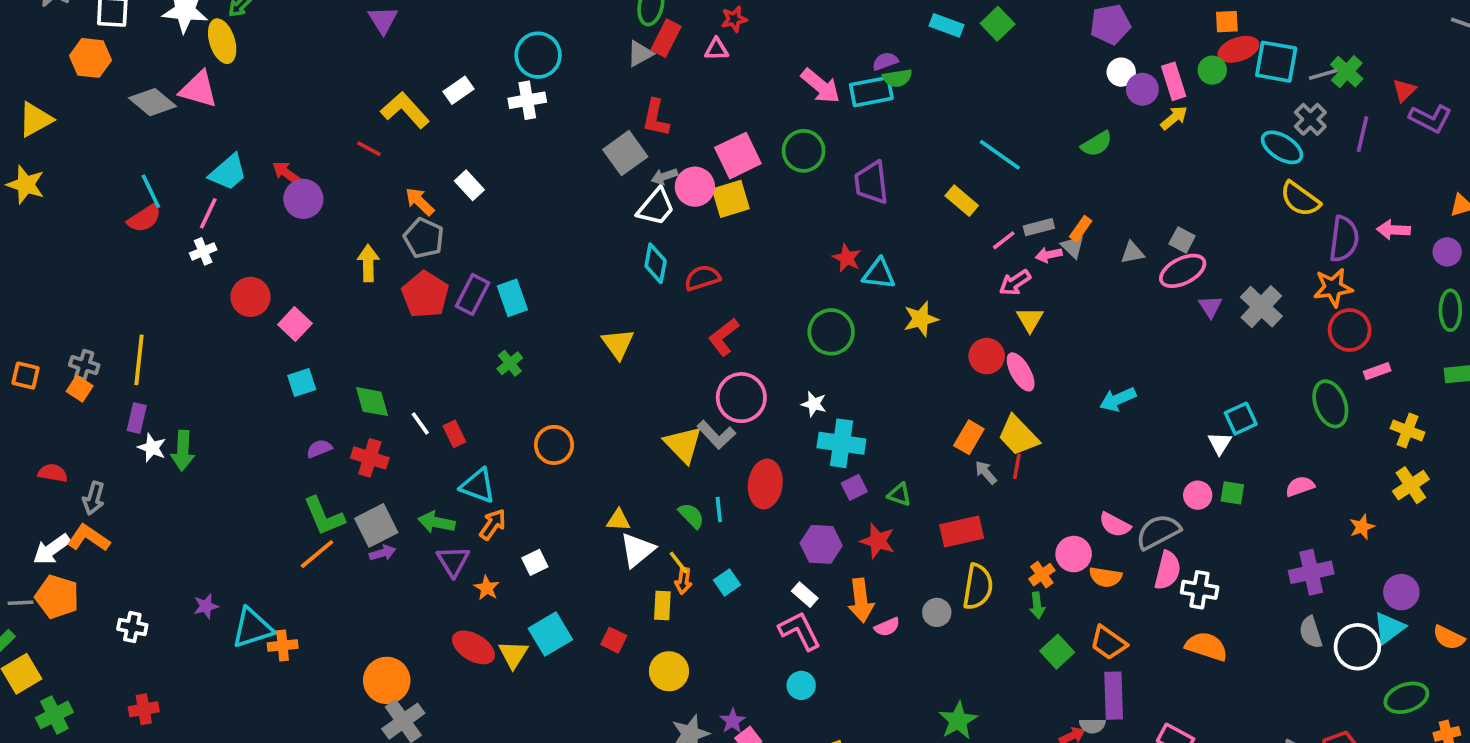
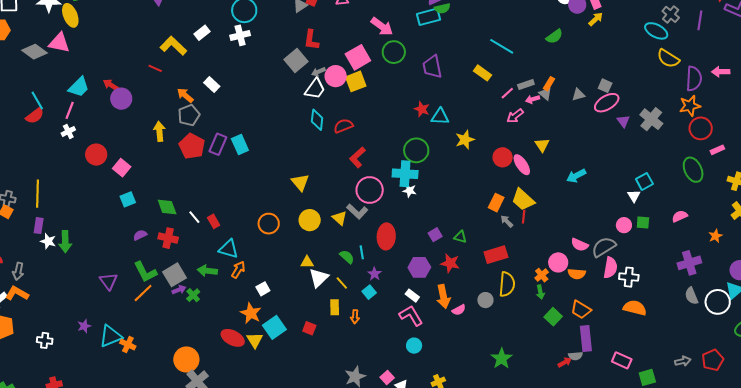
pink arrow: (821, 86) -> (382, 26), moved
gray pentagon: (424, 238) -> (189, 115), turned 30
yellow triangle: (1030, 320) -> (542, 145), moved
yellow triangle: (618, 344) -> (300, 182), moved
green cross: (510, 363) -> (193, 295), moved
cyan cross: (841, 443) -> (405, 174), moved
yellow triangle: (683, 444) -> (340, 218), size x0.7
purple triangle: (453, 561) -> (109, 281), moved
orange arrow: (683, 581) -> (355, 317), moved
orange star: (487, 588) -> (251, 313), moved, size x1.5
orange cross: (283, 645) -> (128, 345), turned 35
yellow circle: (669, 671) -> (310, 220), moved
purple star: (733, 721) -> (375, 274), moved

